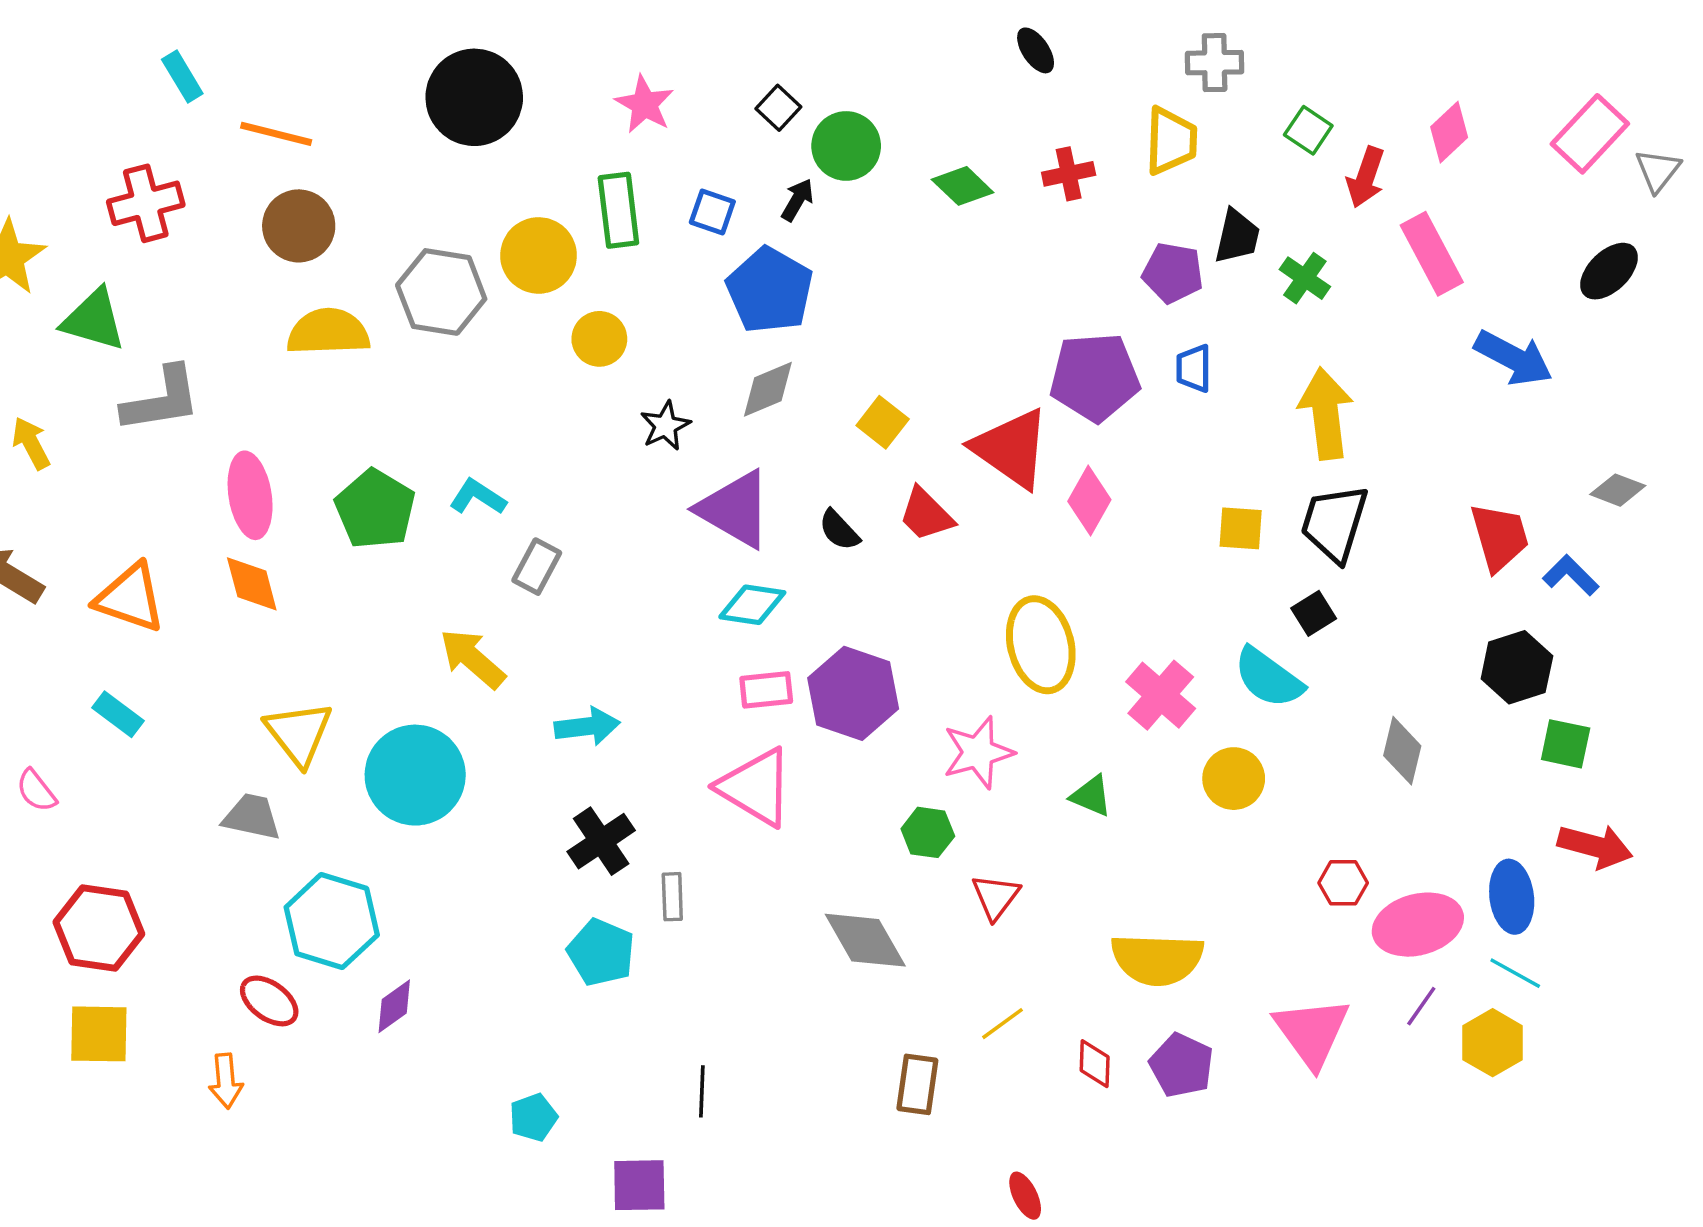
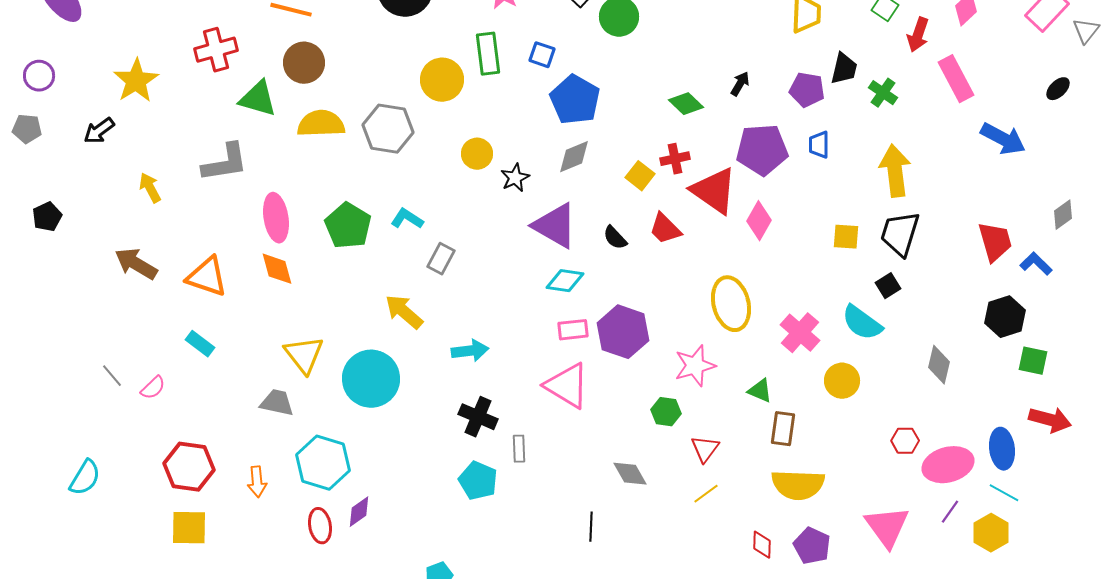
red cross: (1069, 174) -> (675, 159), moved
green diamond: (963, 186) -> (686, 104), moved
black arrow: (797, 200) -> (740, 84), moved
black ellipse: (1609, 271) -> (1058, 89), size x0.7
gray hexagon: (441, 292) -> (388, 129), moved
green triangle: (94, 320) -> (258, 99), moved
yellow circle: (599, 339) -> (477, 154), moved
gray diamond: (1618, 490) -> (1063, 215), turned -56
pink semicircle: (36, 791) -> (153, 388), turned -96
black cross: (601, 841) -> (478, 417), turned -33
gray diamond: (865, 940) -> (630, 474), size x0.7
red ellipse: (269, 1001) -> (320, 526), moved, turned 44
yellow line: (1003, 1024) -> (706, 494), moved
orange arrow: (226, 1081) -> (257, 482), moved
brown rectangle: (917, 1084) -> (783, 429), moved
black line: (702, 1091) -> (591, 527), moved

